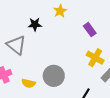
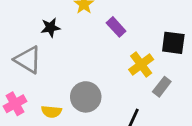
purple rectangle: (90, 30) -> (116, 27), moved
yellow cross: (95, 58) -> (141, 64), turned 30

